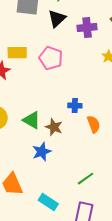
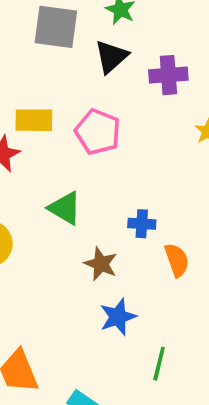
green triangle: (32, 120) -> (65, 208), moved
blue star: (42, 152) -> (118, 317), moved
green line: (86, 179) -> (159, 364), turned -42

